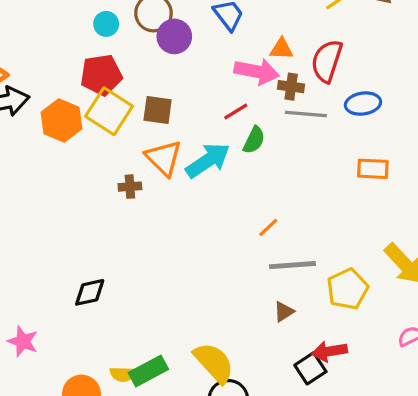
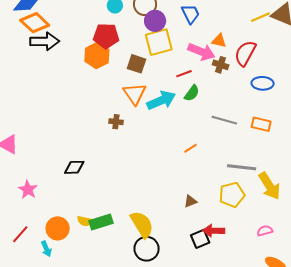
yellow square: (109, 111) -> (159, 42), moved, turned 32
gray line: (306, 114) -> (224, 120), moved
orange hexagon: (62, 121) -> (97, 55), moved
brown cross: (130, 187) -> (116, 122), moved
gray line: (292, 265) -> (242, 167), moved

